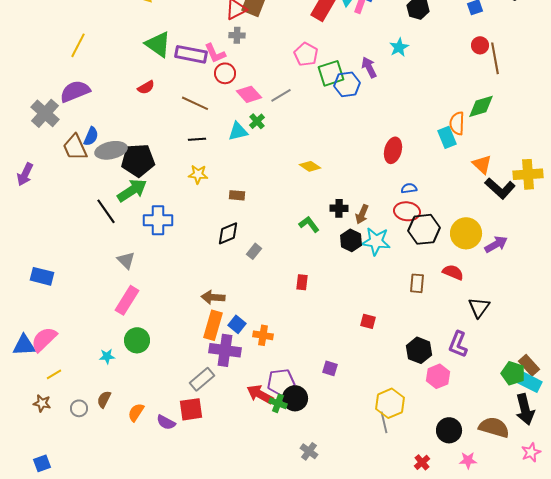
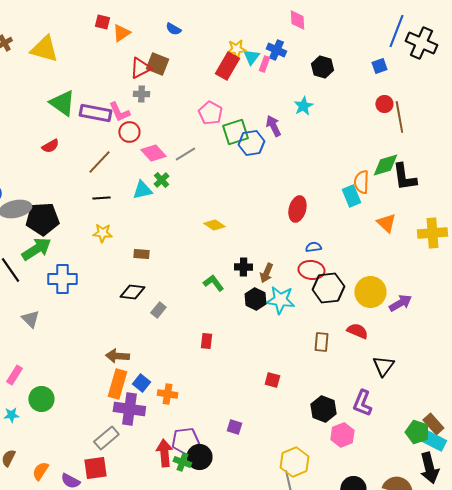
brown line: (195, 103) -> (99, 162), turned -72
black L-shape: (500, 188) -> (404, 177), moved, turned 40
black diamond: (228, 233) -> (132, 292), turned 30
pink rectangle: (127, 300) -> (14, 375), moved, size x0.7
red arrow: (260, 394) -> (164, 453), turned 56

